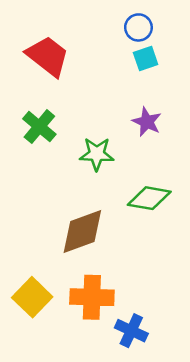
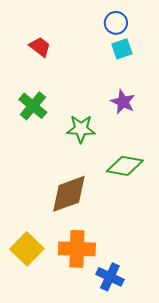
red trapezoid: (48, 56) -> (40, 47), size x0.6

